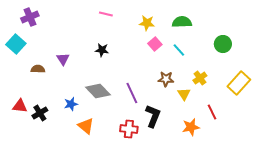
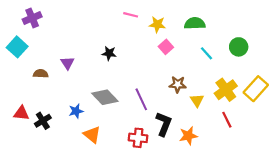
pink line: (106, 14) -> (131, 15), moved
cyan line: (179, 50) -> (207, 53), moved
yellow cross: (200, 78) -> (226, 90), moved, size x1.5
orange star: (191, 127) -> (188, 136), moved

